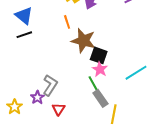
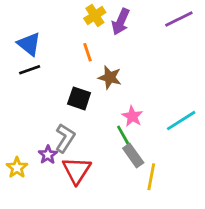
brown star: (83, 41) -> (110, 77), size x0.7
black square: (99, 55) -> (79, 98), moved
red triangle: (59, 109) -> (77, 170), size x1.6

